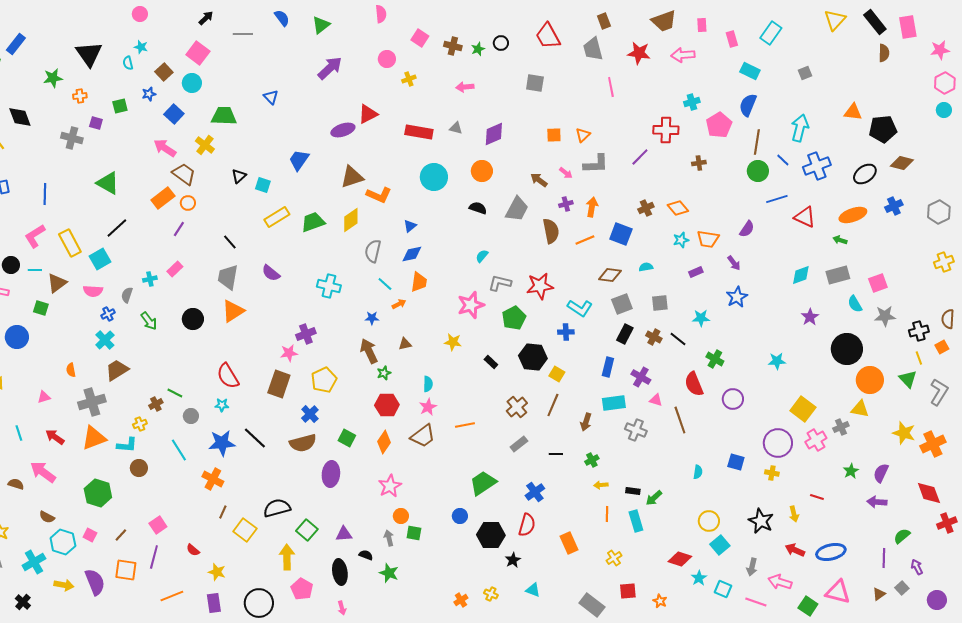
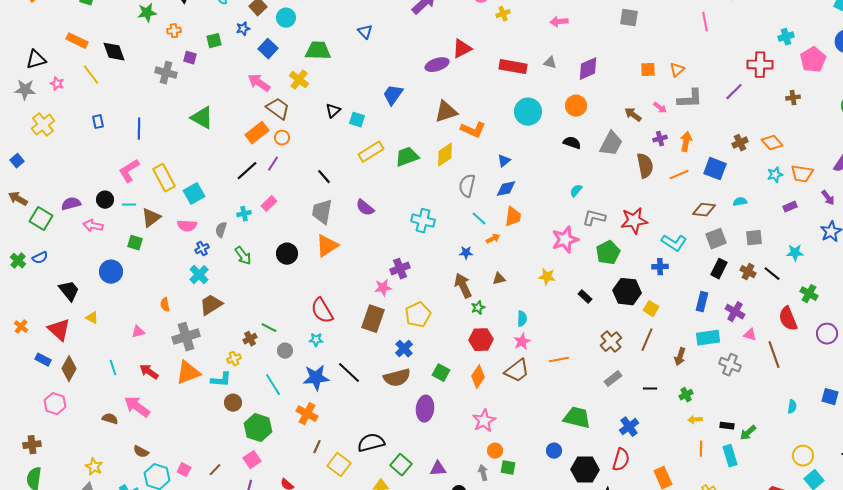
black line: (117, 228) -> (247, 171), moved
green trapezoid: (483, 483) -> (577, 418), turned 48
green hexagon: (98, 493) -> (258, 428), moved

